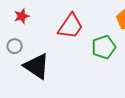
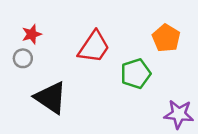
gray circle: (15, 46) -> (23, 58), moved

